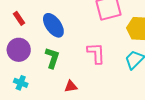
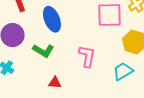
green L-shape: (52, 58) -> (43, 51), turned 90

